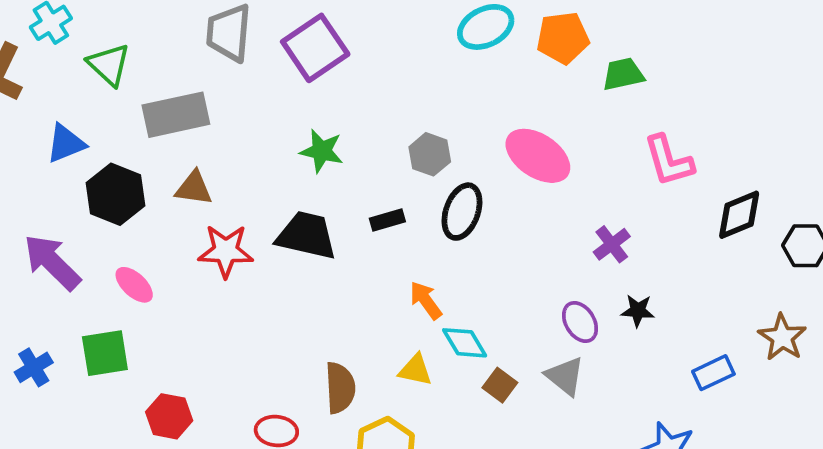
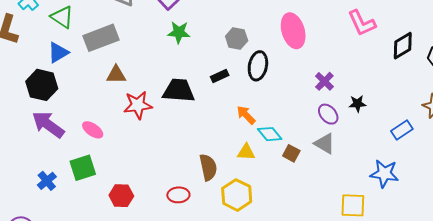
blue triangle: (66, 143) -> (58, 52), moved
green star: (322, 151) -> (179, 32), moved
pink ellipse: (538, 156) -> (293, 31), turned 48
black hexagon: (115, 194) -> (42, 85), moved
purple cross: (612, 244) -> (324, 81), moved

